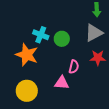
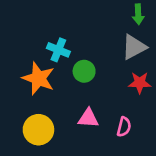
green circle: (62, 39) -> (84, 71), moved
pink semicircle: (74, 67) -> (124, 127), moved

